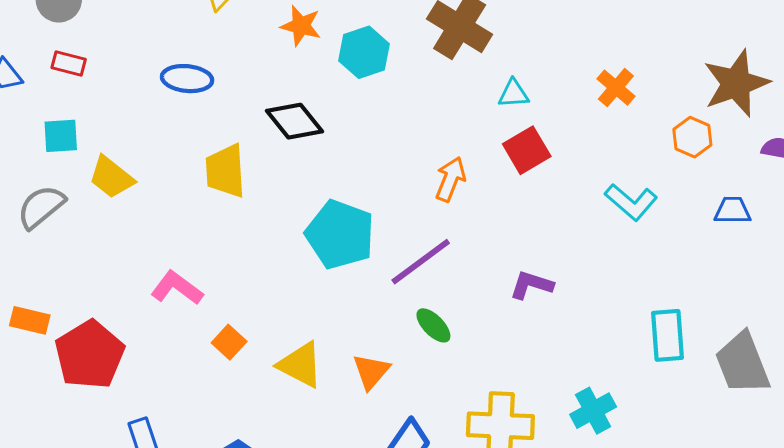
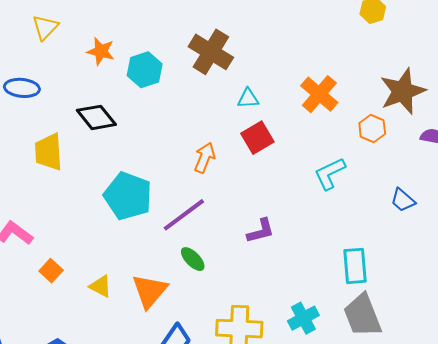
orange cross: (616, 88) -> (319, 94), size x1.4
cyan L-shape: (631, 202) -> (330, 173), turned 114
blue trapezoid: (733, 210) -> (403, 200), moved, turned -140
purple L-shape: (531, 285) -> (261, 231), turned 148
gray trapezoid: (742, 363) -> (363, 315), moved
yellow triangle: (300, 365) -> (100, 286), size x0.7
orange triangle: (371, 371) -> (150, 291), size x1.4

